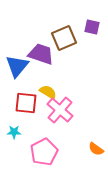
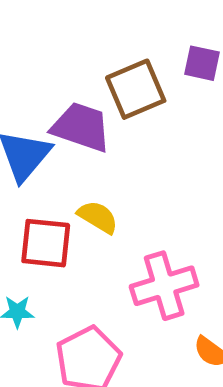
pink cross: (60, 110) -> (164, 286), moved, turned 32

